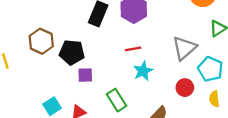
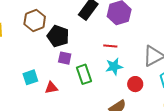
red circle: (185, 88) -> (135, 84), moved
green rectangle: (117, 100) -> (84, 74), moved

